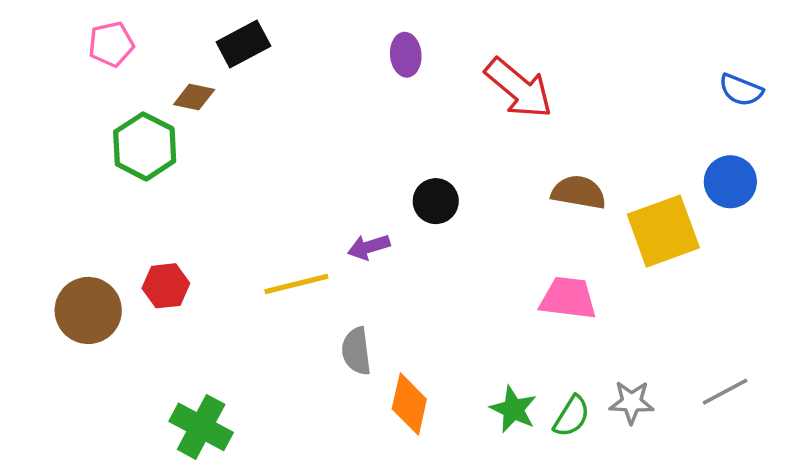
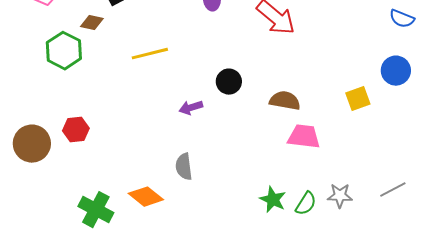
brown semicircle: (579, 192) -> (285, 101), moved
yellow square: (663, 231) -> (358, 99), size x0.6
yellow line: (296, 284) -> (150, 54), moved
orange diamond: (409, 404) -> (146, 197), moved, turned -64

